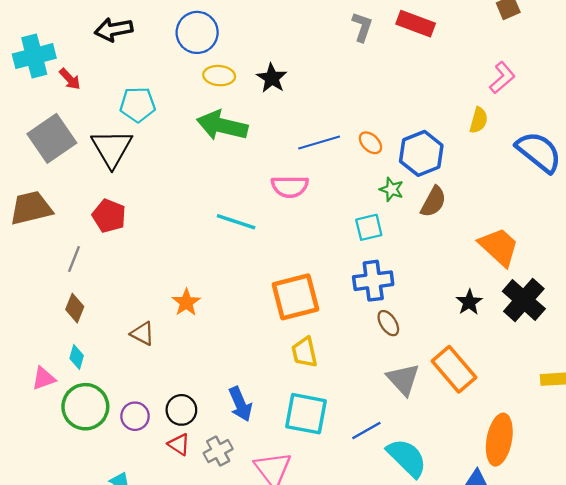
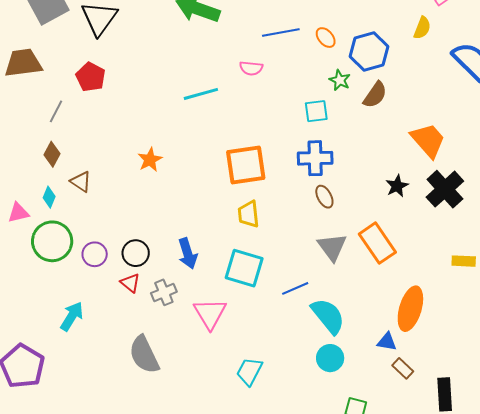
pink semicircle: (290, 187) -> (251, 68), size x0.7
cyan line: (236, 222) -> (201, 94), turned -40
brown triangle: (142, 334) -> (81, 182), moved

